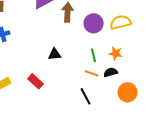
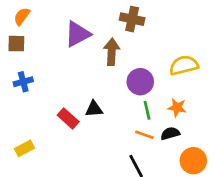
purple circle: (94, 23) -> (140, 82), moved
red rectangle: (36, 81) -> (68, 118), moved

